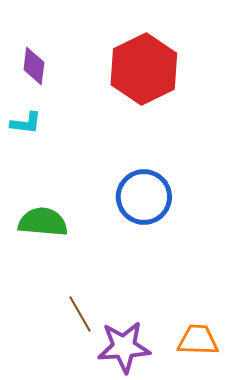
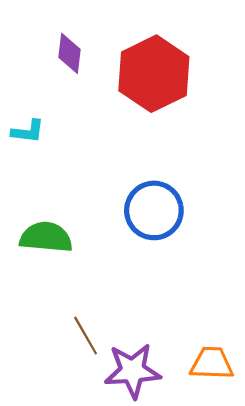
purple diamond: (34, 66) -> (69, 53), moved

